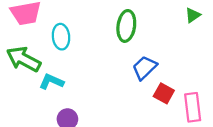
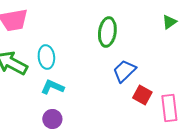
cyan ellipse: (61, 37) -> (46, 57), moved
cyan L-shape: (51, 82) -> (52, 87), moved

